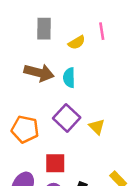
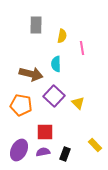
pink line: (102, 31) -> (82, 48), moved
yellow semicircle: (77, 42) -> (62, 36), turned -48
brown arrow: (39, 73) -> (31, 74), moved

